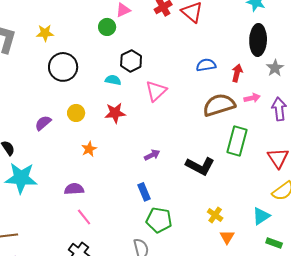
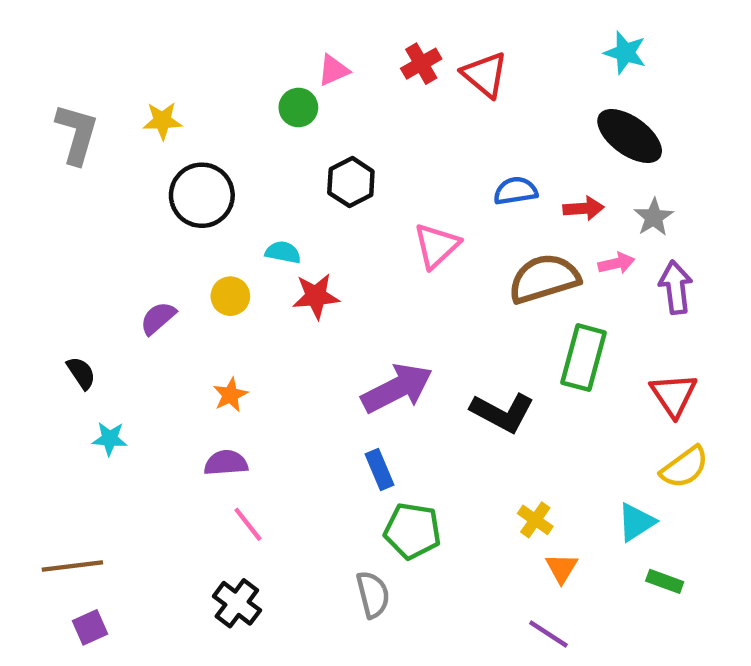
black ellipse: (258, 40) -> (630, 136), turned -56
gray star: (275, 68) -> (654, 217), moved
red arrow: (237, 73) -> (584, 208), turned 72
cyan semicircle: (113, 80) -> (283, 252), moved
pink triangle: (156, 91) -> (437, 246), moved
orange star: (89, 149) -> (230, 395), moved
purple arrow: (152, 155) -> (397, 388), size x2.0
cyan star: (21, 178) -> (110, 439), size x0.5

